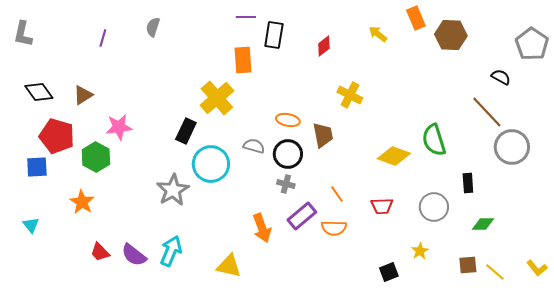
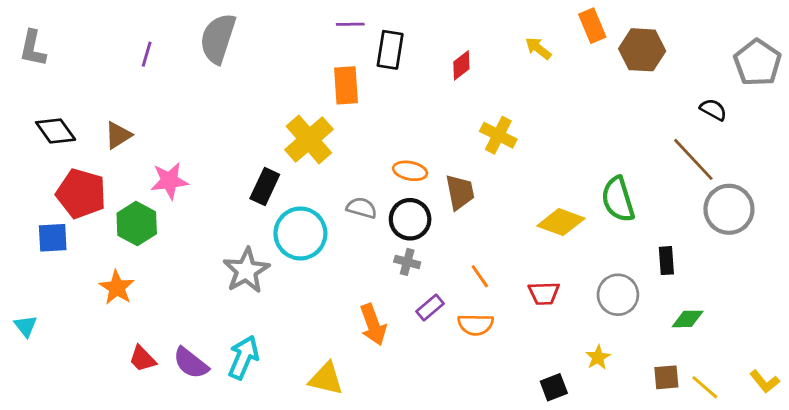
gray semicircle: (153, 27) -> (218, 38), size x1.8
purple rectangle: (302, 216) -> (430, 308), size x0.7
cyan triangle: (31, 225) -> (26, 326), moved

